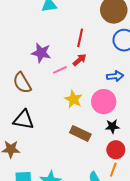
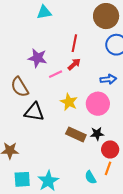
black triangle: (24, 120) -> (34, 112), moved
black star: (112, 126) -> (97, 134), moved

